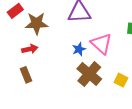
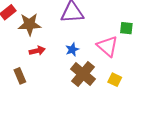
pink triangle: (101, 44) -> (107, 46), moved
red arrow: (30, 49) -> (37, 51), moved

